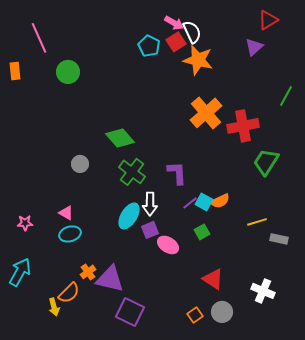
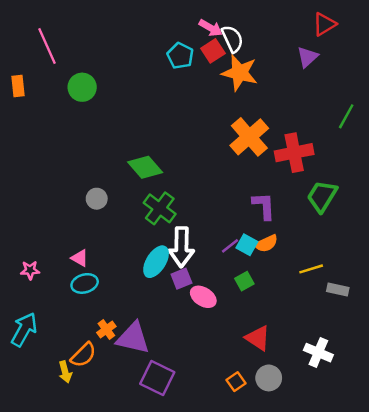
purple L-shape: (177, 173) -> (264, 206), moved
white arrow: (150, 204) -> (181, 247), size x1.4

